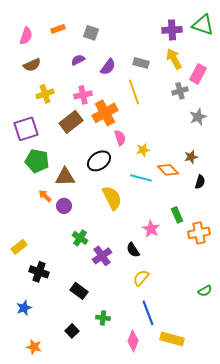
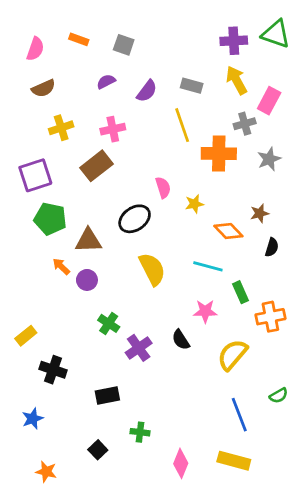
orange rectangle: (58, 29) -> (79, 39), turned 40
orange cross: (105, 113) -> (219, 154), moved, turned 30
cyan line: (141, 178) -> (208, 266), moved
pink star: (151, 229) -> (205, 311), turned -30
yellow semicircle: (141, 278) -> (232, 355), moved, size x1.4
black rectangle: (79, 291) -> (107, 395), turned -48
blue line: (148, 313) -> (239, 415), moved

